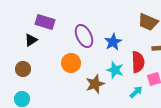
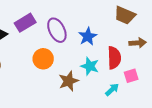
purple rectangle: (45, 22) -> (25, 23), moved, turned -48

